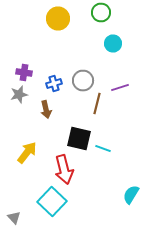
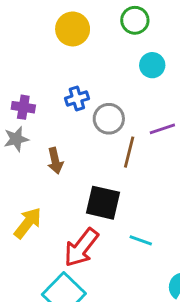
blue cross: (54, 84) -> (77, 98), moved
cyan line: (103, 148) -> (141, 240), moved
red arrow: (64, 170) -> (81, 248), turned 52

